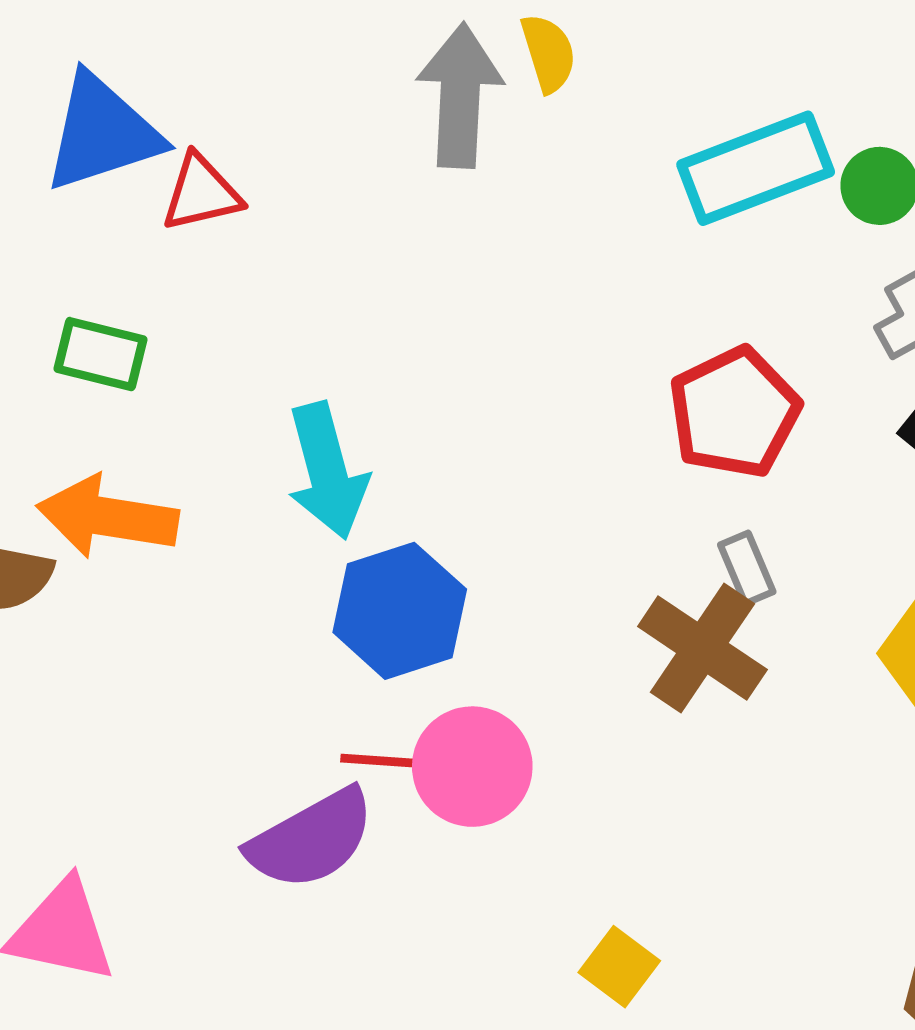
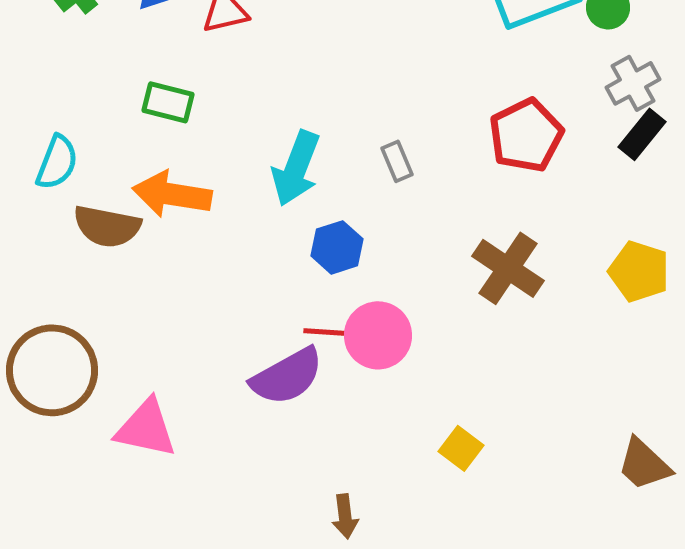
cyan arrow: (327, 471) -> (296, 168), turned 36
gray rectangle: (747, 568) -> (397, 161), moved
blue hexagon: (400, 611) -> (337, 247), size x0.7

